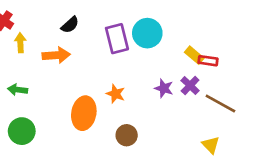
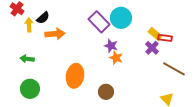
black semicircle: (70, 25) -> (43, 18), moved
purple rectangle: (117, 39) -> (99, 22), turned -30
purple cross: (190, 86) -> (152, 48), moved
purple star: (164, 88) -> (111, 46), moved
orange star: (116, 94) -> (116, 58), moved

